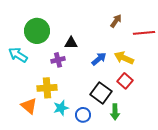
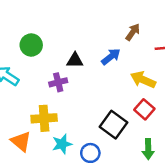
green circle: (37, 31) -> (31, 45), size x0.7
blue arrow: (99, 59) -> (111, 57), moved
green arrow: (115, 112) -> (148, 149), moved

